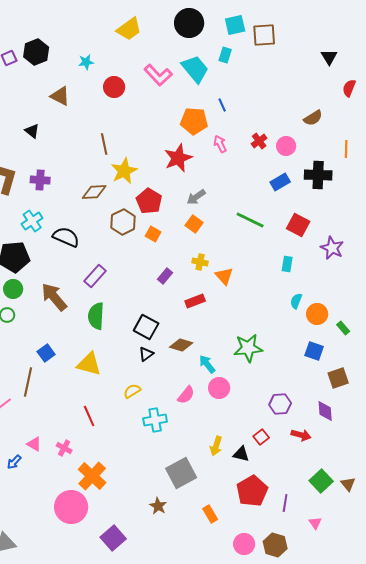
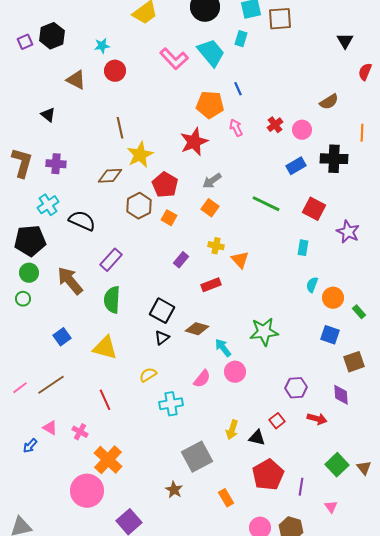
red circle: (114, 87) -> (115, 71), moved
brown line: (28, 382) -> (51, 385), moved, turned 44

